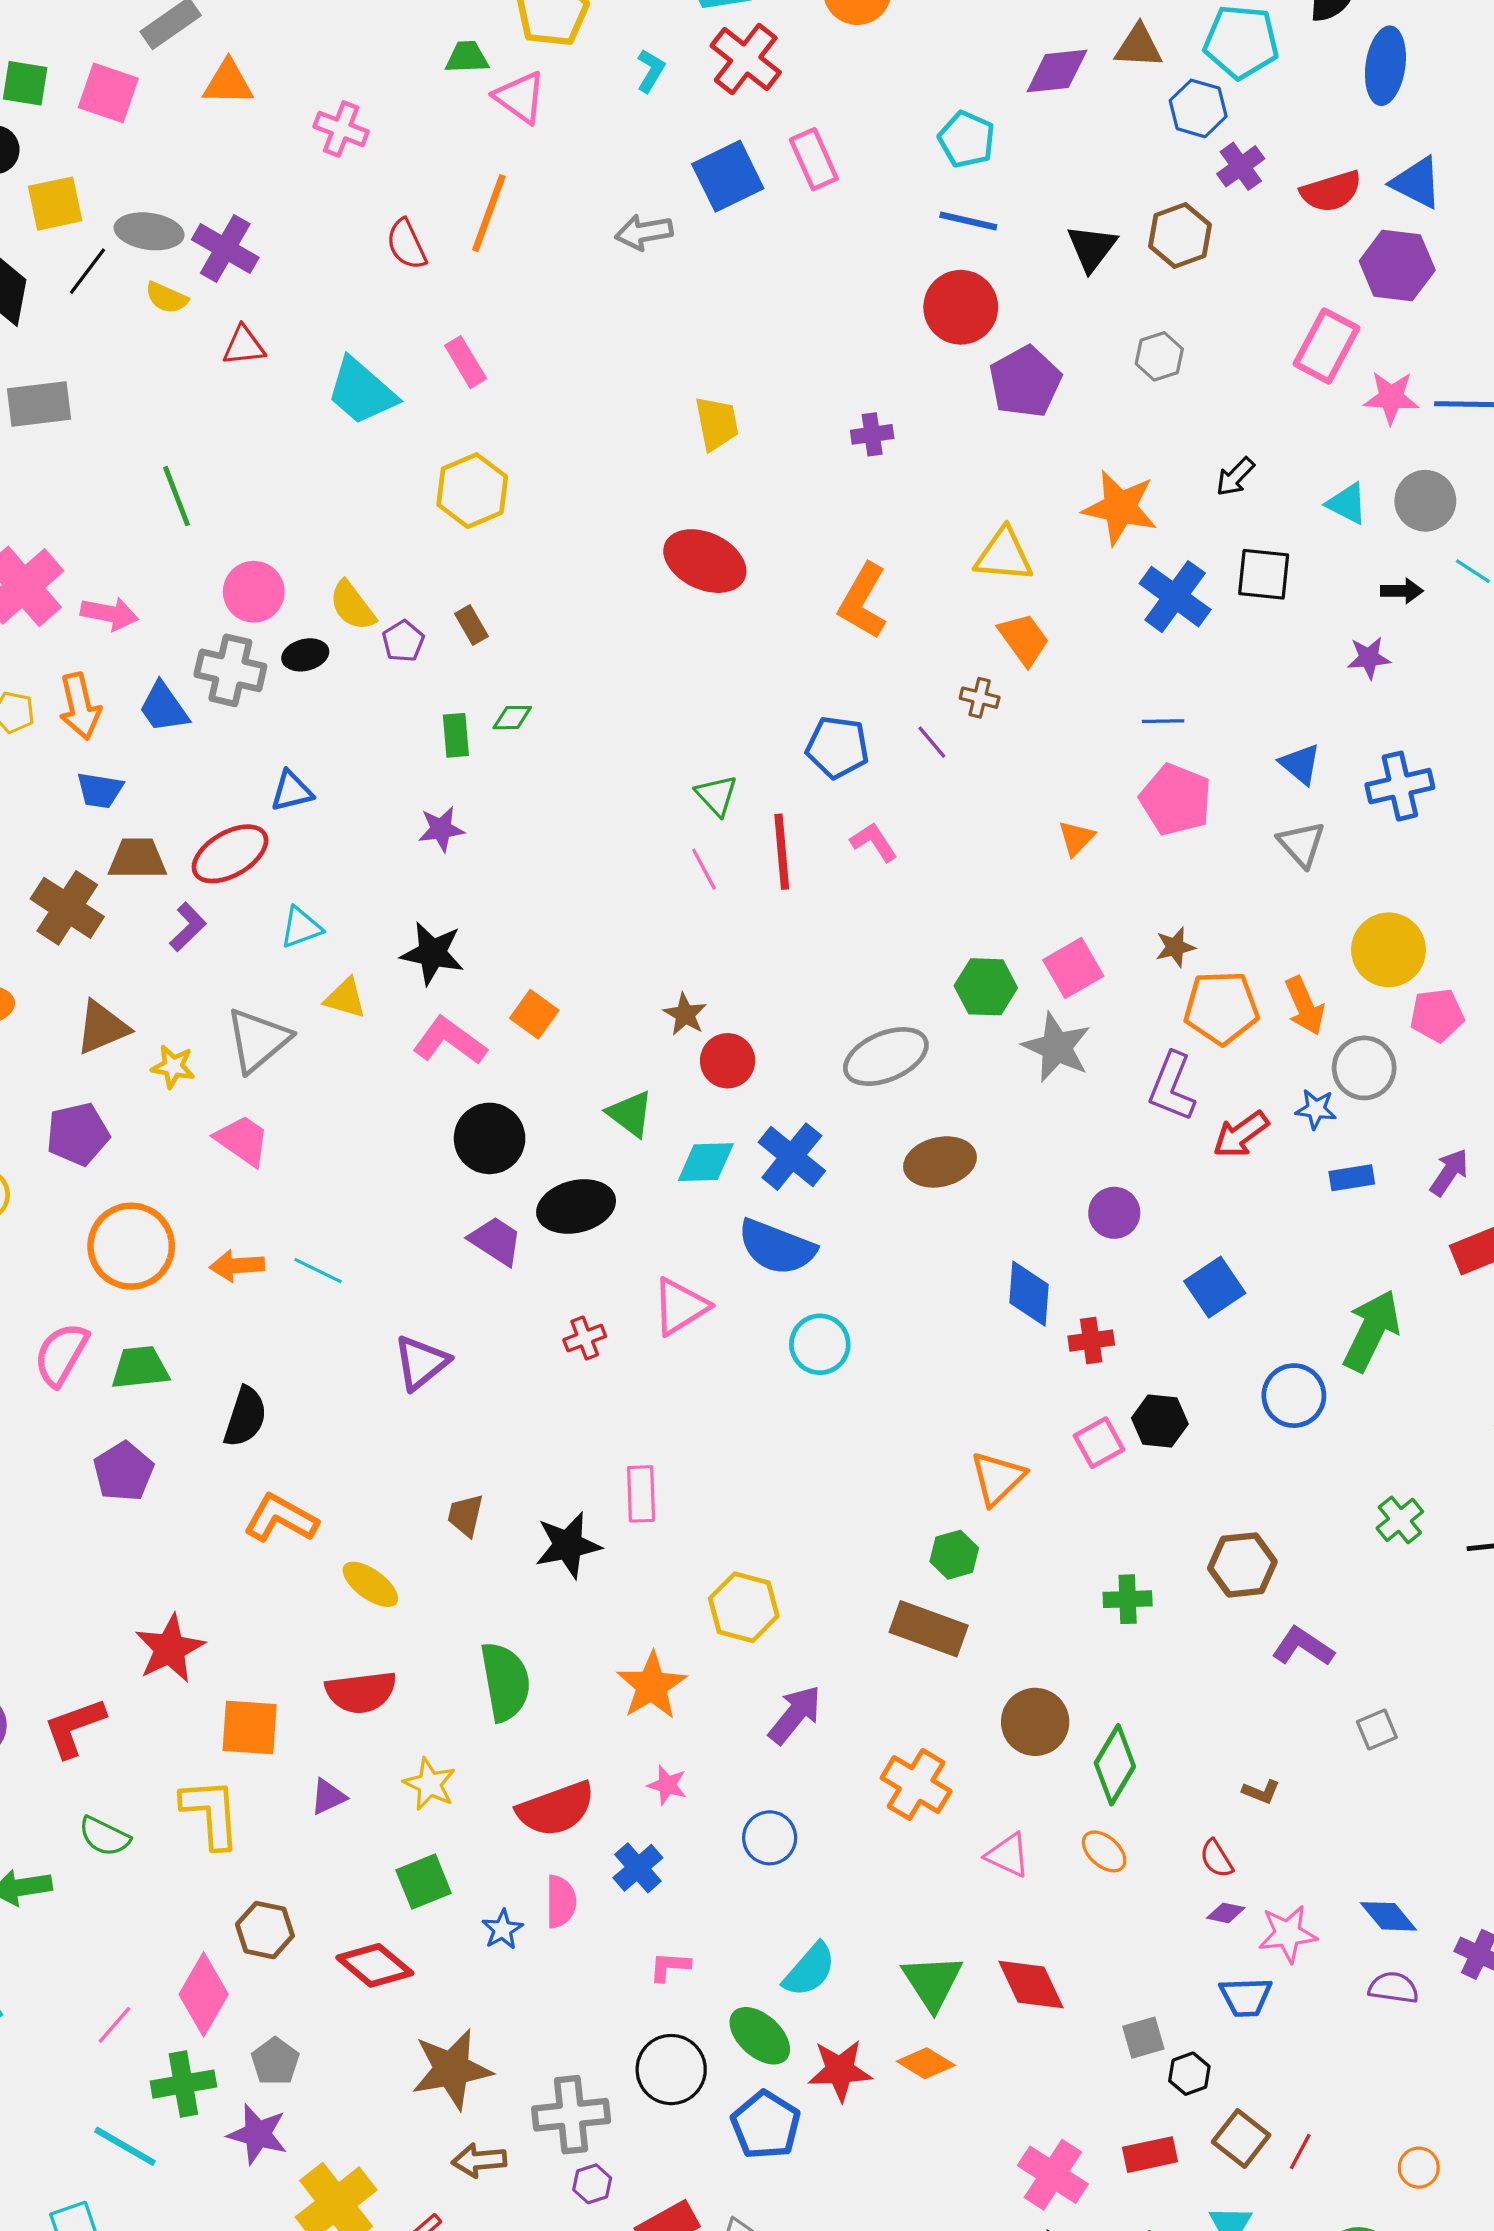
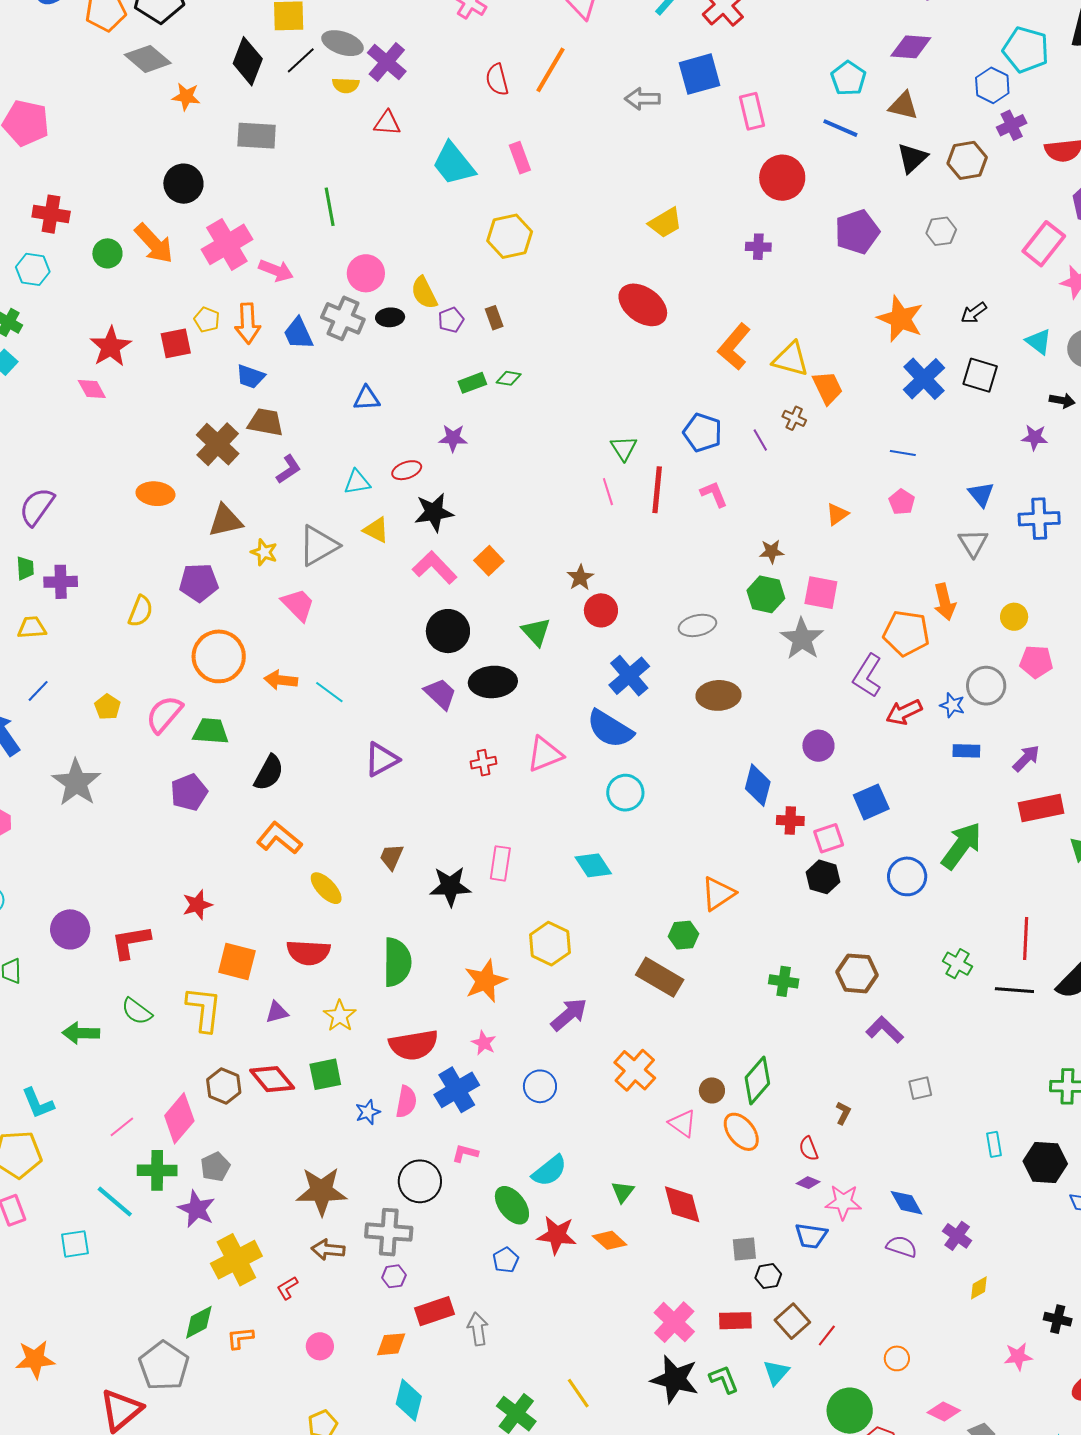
brown triangle: (1139, 46) -> (903, 106), moved
pink rectangle: (814, 159) -> (752, 111), moved
yellow semicircle: (167, 298) -> (346, 85), turned -32
red circle: (961, 307) -> (782, 178), moved
yellow trapezoid: (717, 423) -> (665, 223), turned 60
yellow triangle: (1004, 555) -> (791, 359), moved
green rectangle: (456, 735) -> (472, 383), turned 64
pink pentagon: (1176, 800) -> (902, 502), size x0.6
red ellipse: (230, 854) -> (407, 470), moved, size x0.6
brown star: (1175, 947) -> (772, 552), moved
yellow circle: (1389, 950) -> (1014, 617), size x0.6
black star: (432, 953) -> (434, 512), turned -30
pink square: (1073, 968) -> (821, 593), turned 30
orange arrow: (1305, 1006) -> (945, 602), moved
gray ellipse: (886, 1057) -> (697, 625), size x0.7
cyan diamond: (706, 1162) -> (593, 865), moved, turned 48
pink square: (1099, 1443) -> (829, 838), moved
green cross: (1400, 1520) -> (957, 964), turned -32
red star: (170, 1649) -> (197, 905), size x0.7
brown circle: (1035, 1722) -> (712, 1090), moved, size x0.6
brown L-shape: (1261, 1792) -> (843, 1113), turned -95
orange ellipse: (1104, 1851) -> (741, 1132), size x1.4
blue cross: (638, 1868) -> (457, 1090), size x1.4
red diamond: (375, 1965) -> (272, 1079), moved
green triangle: (932, 1982) -> (623, 1192), size x0.6
black circle: (671, 2070) -> (420, 1181), moved
blue pentagon: (766, 2125) -> (506, 1260), size x0.6

